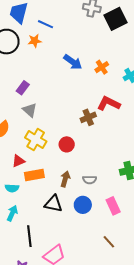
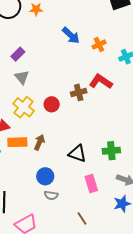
red circle: (67, 144) -> (52, 104), moved
brown arrow: (65, 179) -> (39, 142), moved
gray semicircle: (90, 180) -> (51, 195), moved
black triangle: (53, 204) -> (77, 153), moved
blue circle: (83, 205) -> (45, 176), moved

